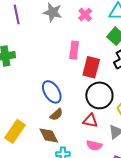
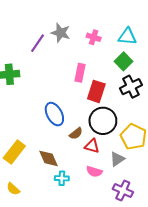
purple line: (17, 14) -> (38, 43), moved, turned 42
pink cross: (85, 15) -> (94, 37), turned -32
brown semicircle: (56, 115) -> (76, 133), moved

